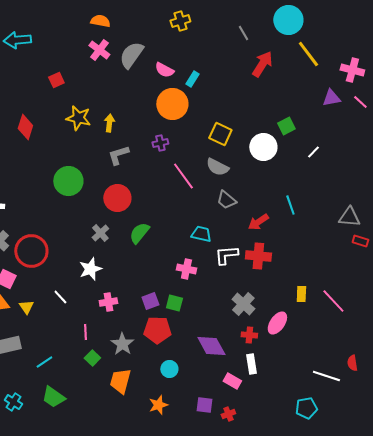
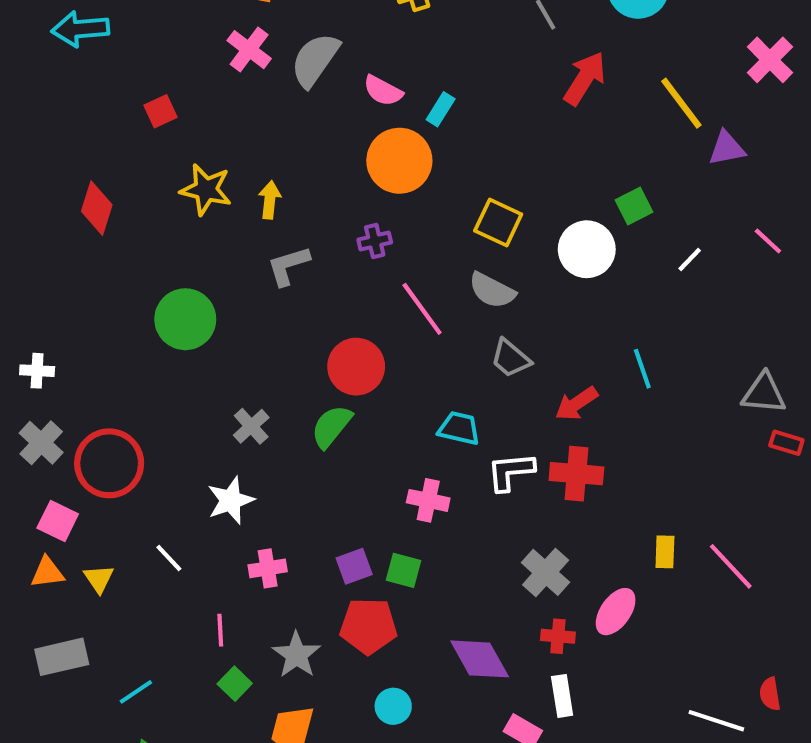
yellow line: (308, 54) -> (681, 103), moved
pink cross: (352, 70) -> (770, 60), moved, turned 30
pink line: (360, 102) -> (768, 241), moved
red circle: (117, 198) -> (356, 367), moved

